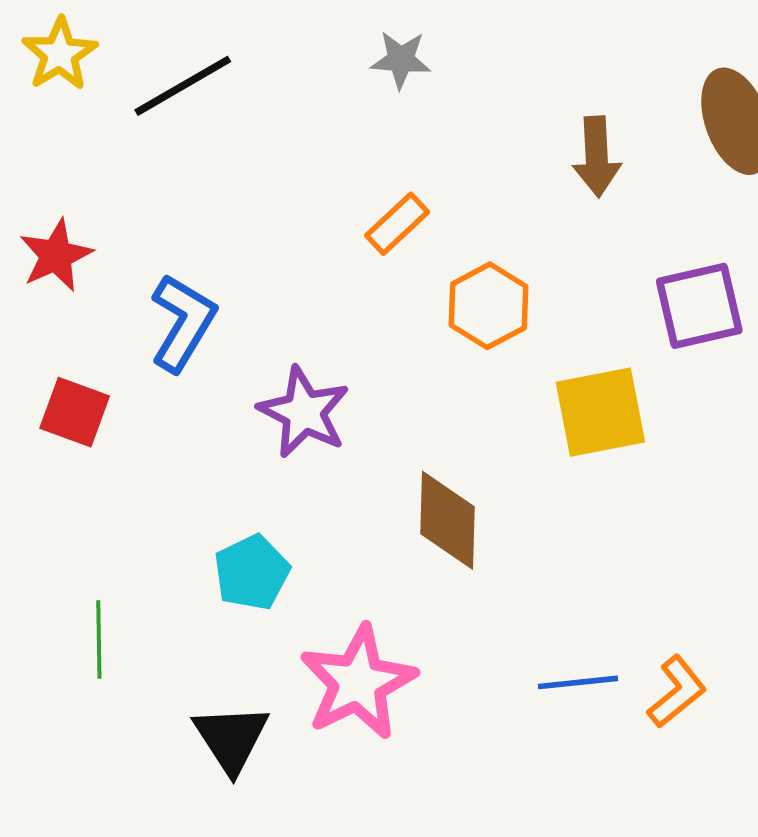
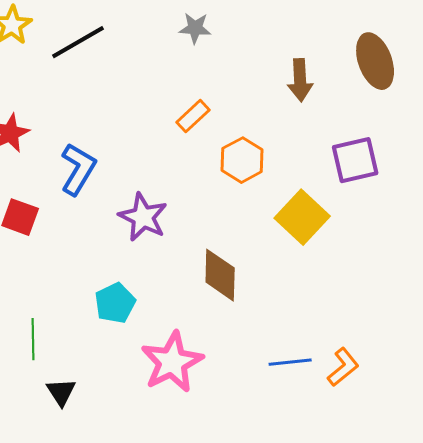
yellow square: (600, 412) -> (302, 217), turned -36
black triangle: (231, 738) -> (61, 392), moved, size x0.7

